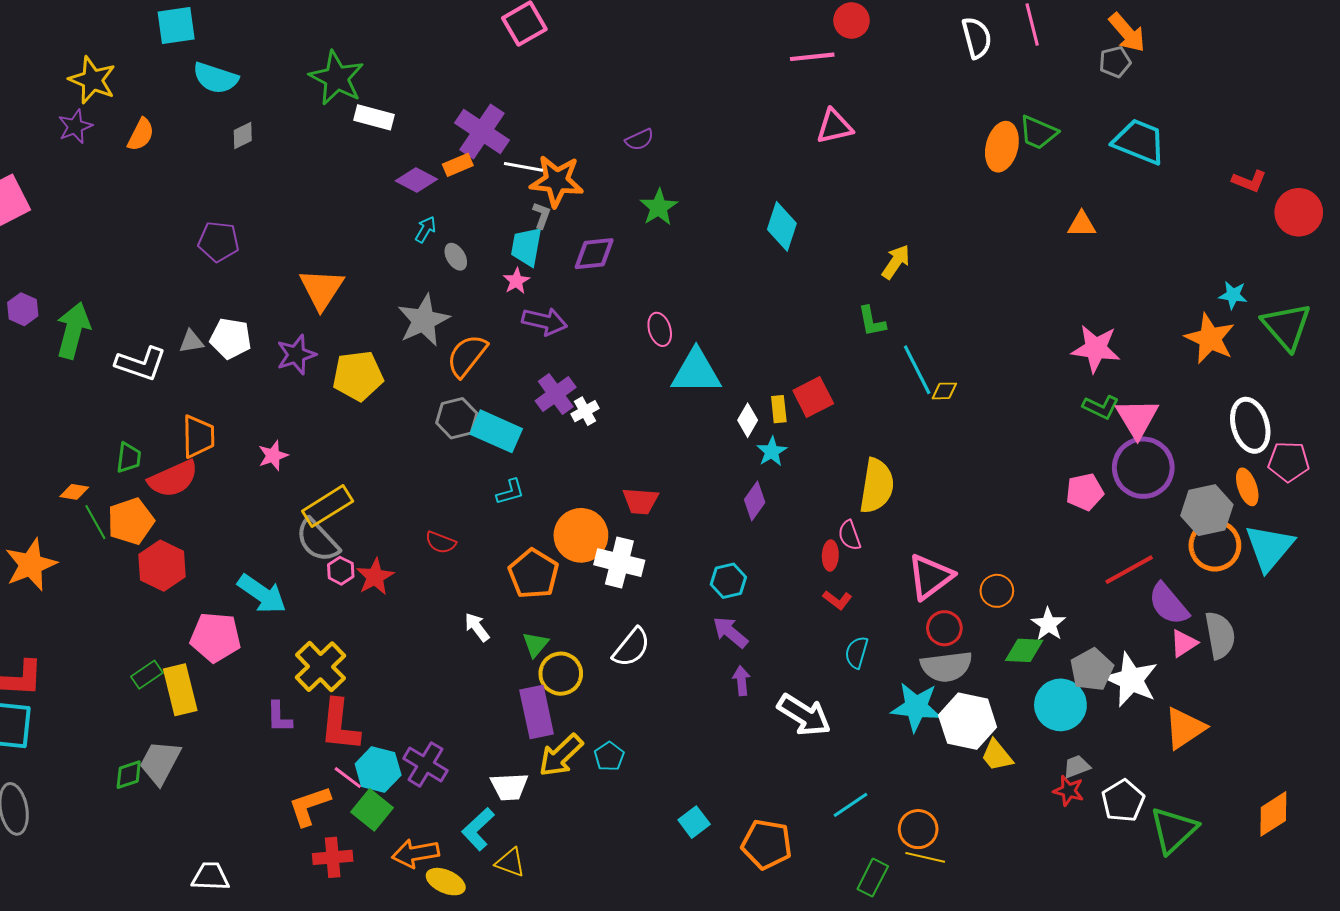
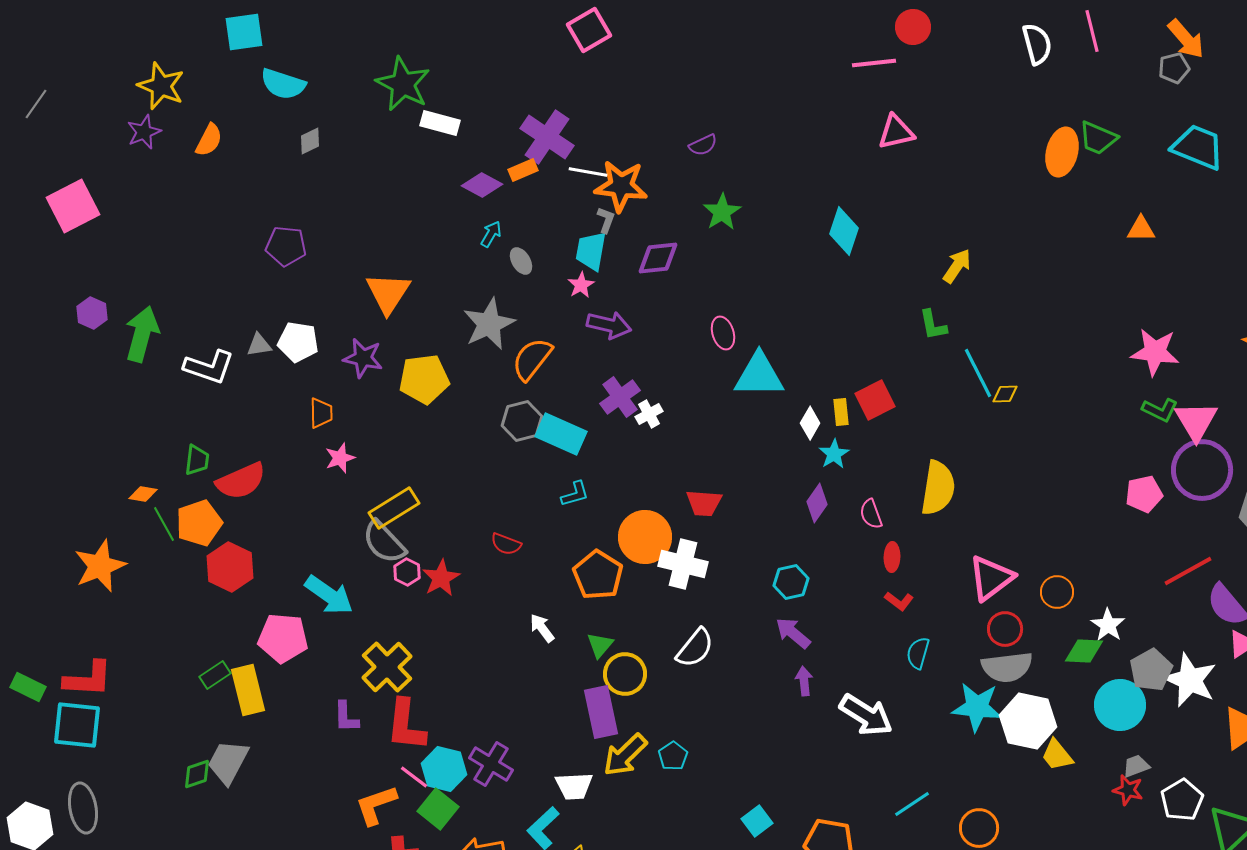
purple star: (296, 355) -> (363, 358), turned 30
orange trapezoid: (198, 436) -> (321, 413), moved, size x0.7
pink semicircle: (849, 535) -> (871, 514), moved

